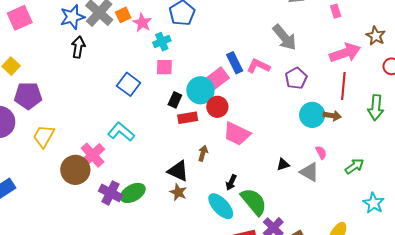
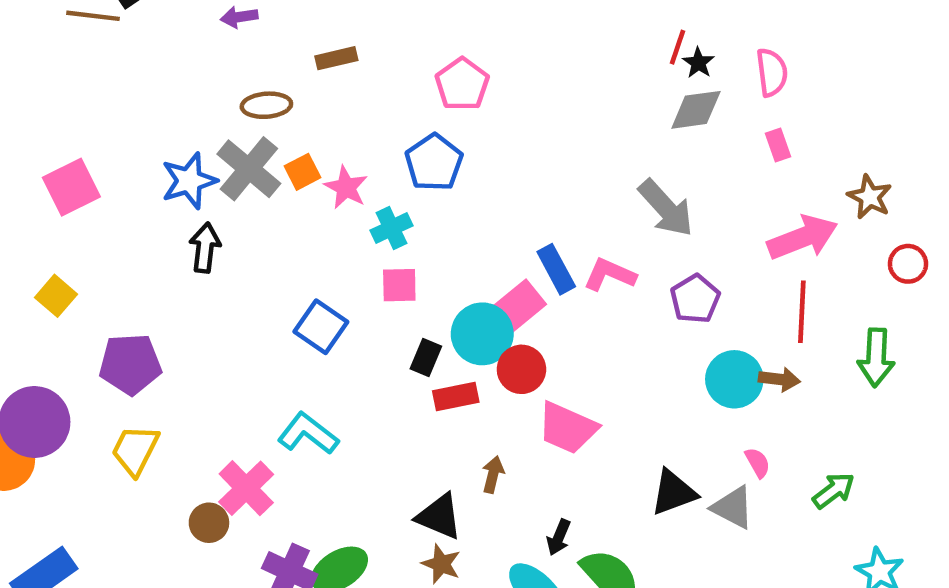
purple pentagon: (28, 96) -> (130, 364), moved
black triangle: (283, 164) -> (674, 493), size x1.6
brown circle: (75, 170) -> (209, 523), size x0.6

